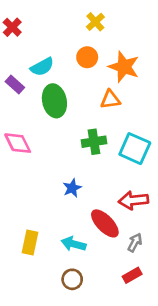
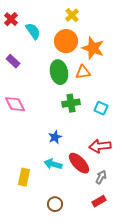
orange circle: (87, 57) -> (66, 41), size x1.5
cyan semicircle: (42, 67) -> (33, 31), moved, turned -96
green ellipse: (54, 101) -> (59, 72), moved
cyan square: (135, 149) -> (101, 108), size x0.6
cyan arrow: (74, 244) -> (53, 164), moved

